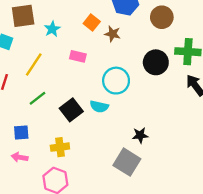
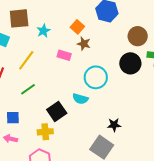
brown circle: (162, 17) -> (138, 36), moved
brown star: (113, 34) -> (84, 44), moved
black square: (71, 110) -> (57, 111), moved

